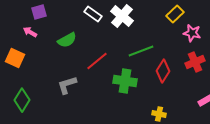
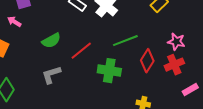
pink star: (192, 33) -> (176, 42), moved
green semicircle: (67, 40) -> (51, 41), moved
red cross: (195, 62) -> (174, 65), moved

